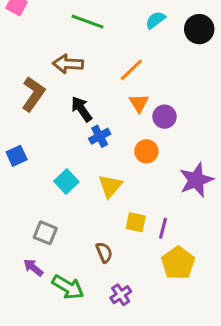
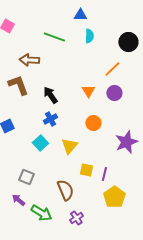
cyan semicircle: (155, 20) -> (89, 36), moved, turned 128
brown arrow: (68, 64) -> (29, 60), moved
orange line: (131, 70) -> (112, 69), moved
brown L-shape: (33, 94) -> (18, 85), turned -55
purple circle: (164, 117) -> (114, 93), moved
blue cross: (100, 136) -> (50, 119), moved
brown semicircle: (104, 252) -> (65, 190), size x1.5

